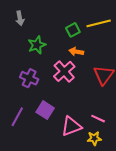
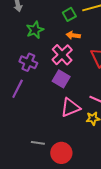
purple square: (45, 110) -> (61, 79), moved
purple line: (17, 117) -> (18, 89), moved

